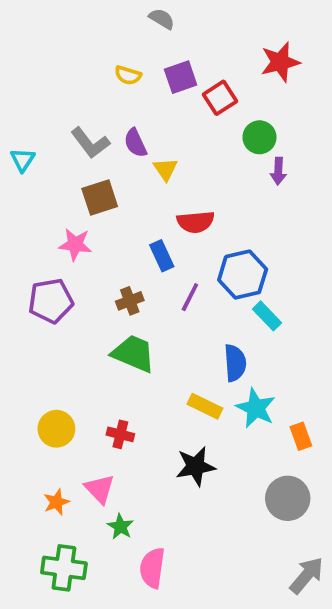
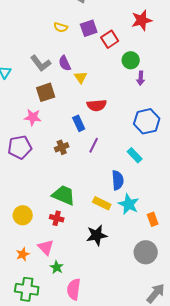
blue hexagon: (243, 275) -> (147, 121), moved
green trapezoid: (134, 354) -> (64, 195), moved

